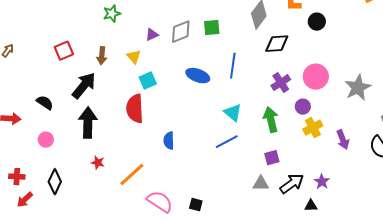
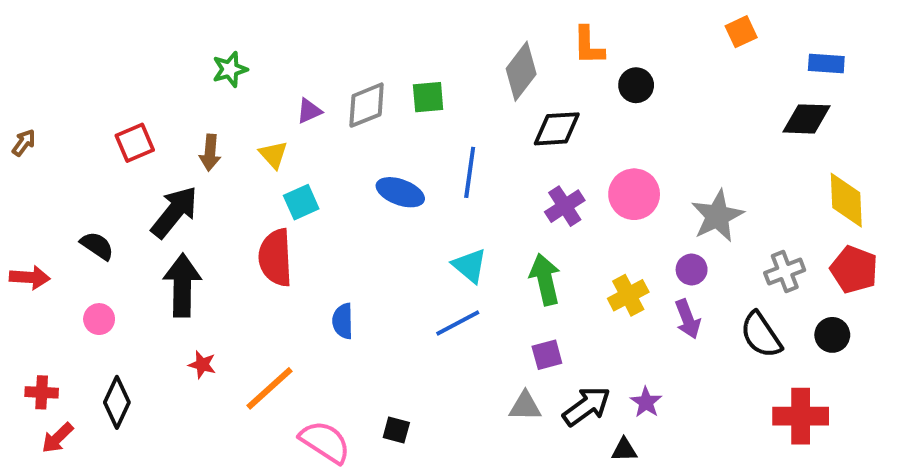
purple circle: (303, 107) -> (692, 270), moved
black square: (196, 205) -> (396, 430), moved

